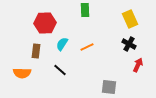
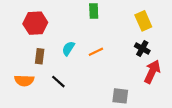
red hexagon: (45, 23) -> (35, 23), moved
red arrow: (138, 65) -> (152, 72), size x1.5
black line: (60, 70) -> (58, 82), moved

